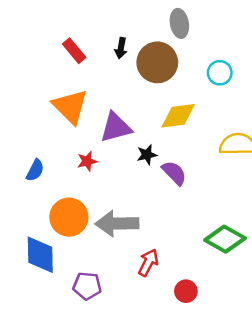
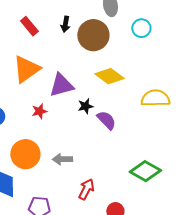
cyan circle: (220, 73) -> (141, 28), moved
orange triangle: (70, 107) -> (26, 69), turned 40
yellow diamond: (178, 116) -> (109, 76), turned 44
gray arrow: (117, 224) -> (62, 159), size x0.6

